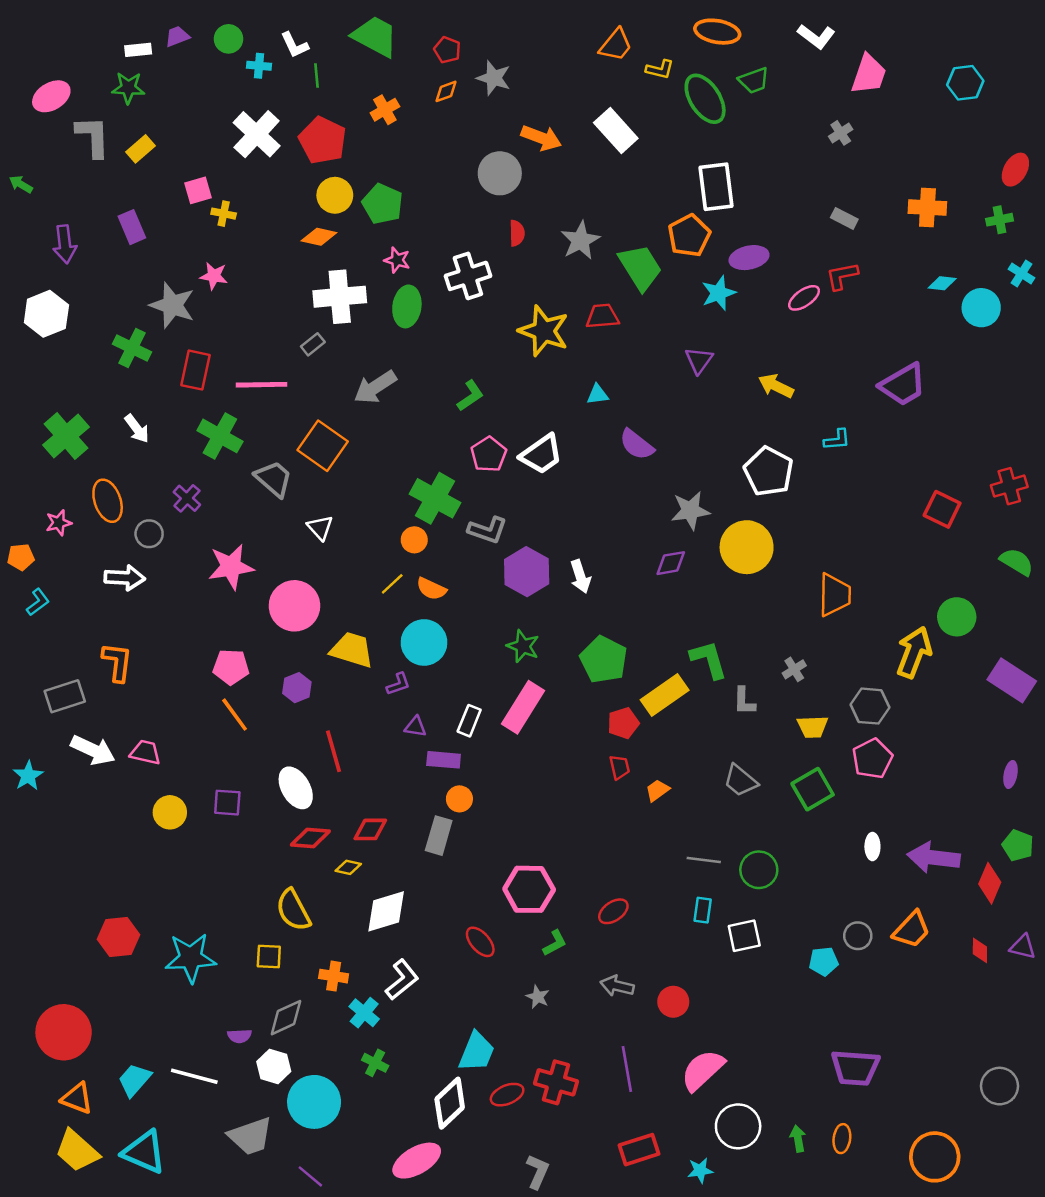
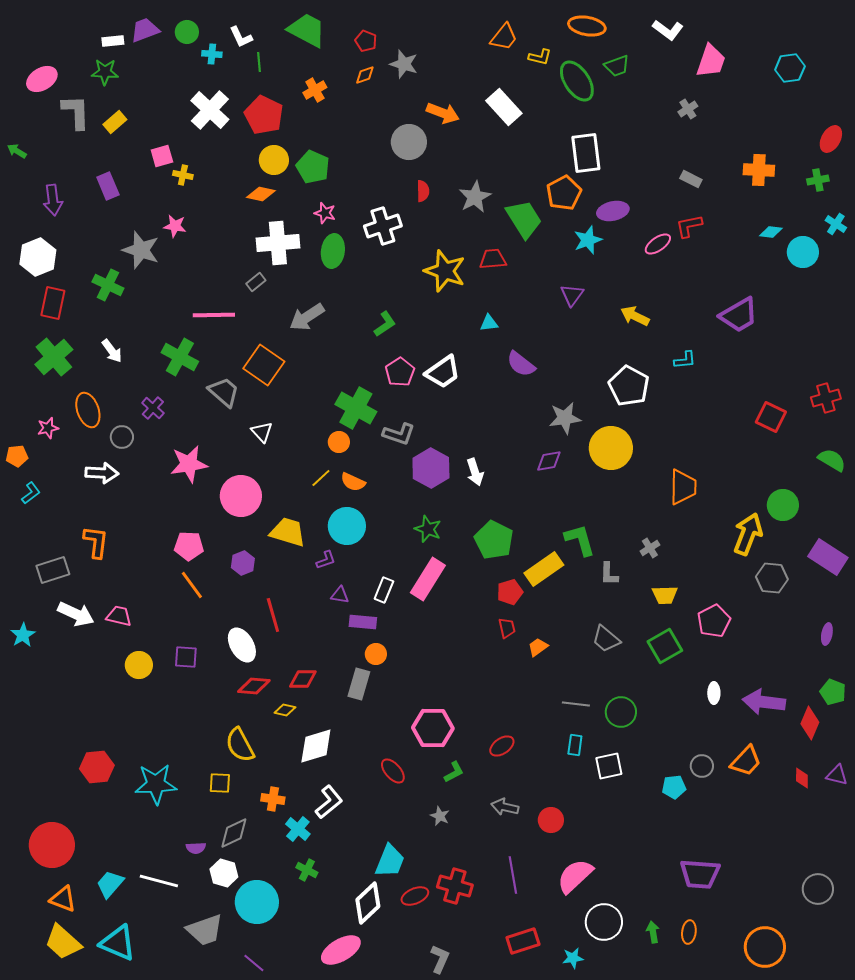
purple trapezoid: (177, 36) -> (145, 30), size x1.4
red rectangle: (196, 370) -> (53, 303), moved
gray hexagon: (870, 706) -> (772, 578), moved

